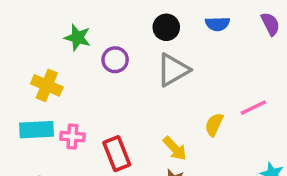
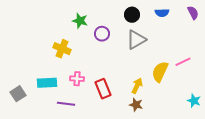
yellow semicircle: (214, 125) -> (160, 72), size x1.5
cyan rectangle: (37, 130) -> (47, 83), moved
yellow arrow: (175, 148) -> (137, 86), turned -112

